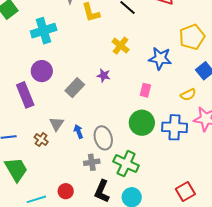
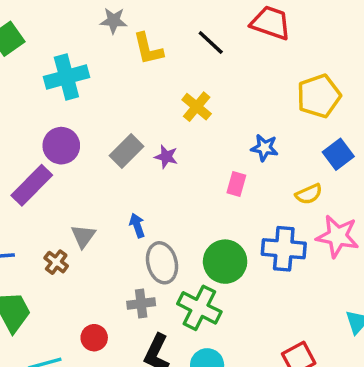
blue star: (160, 58) -> (264, 148), moved, size x0.7
gray rectangle: (75, 88) -> (127, 151), moved
purple rectangle: (25, 95) -> (32, 185), turned 65
green circle: (142, 123) -> (225, 262), moved
blue arrow: (78, 131) -> (137, 225), moved
red circle: (66, 191) -> (94, 338), moved

